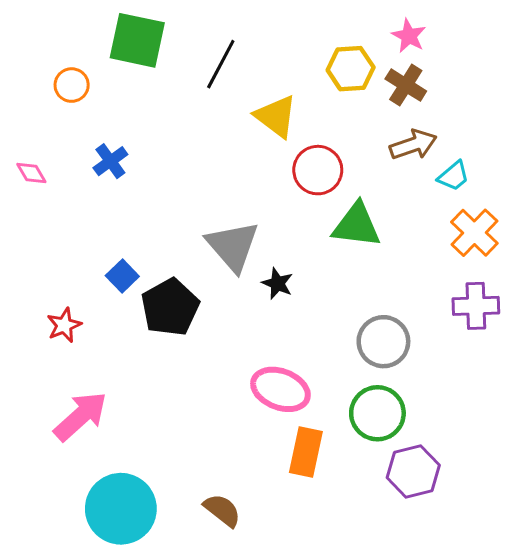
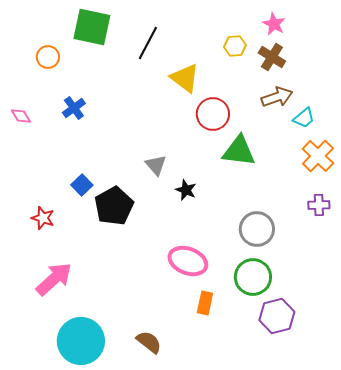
yellow hexagon: (351, 69) -> (235, 46), size x0.7
gray triangle: (233, 246) -> (156, 165), size x0.6
purple cross: (476, 306) -> (319, 205), size x0.7
red star: (64, 325) -> (43, 218), turned -30
orange rectangle: (306, 452) -> (205, 303), size x0.7

